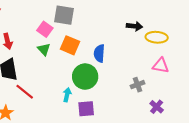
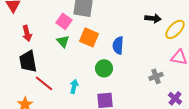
yellow ellipse: (157, 37) -> (175, 29), turned -50
green circle: (85, 77) -> (104, 68), size x0.7
cyan arrow: (67, 95) -> (74, 86), moved

